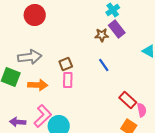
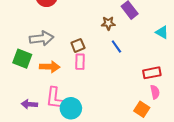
brown star: (102, 35) -> (108, 23), moved
red rectangle: (128, 100) -> (152, 73), moved, turned -54
pink L-shape: (43, 116) -> (55, 98), turned 140

